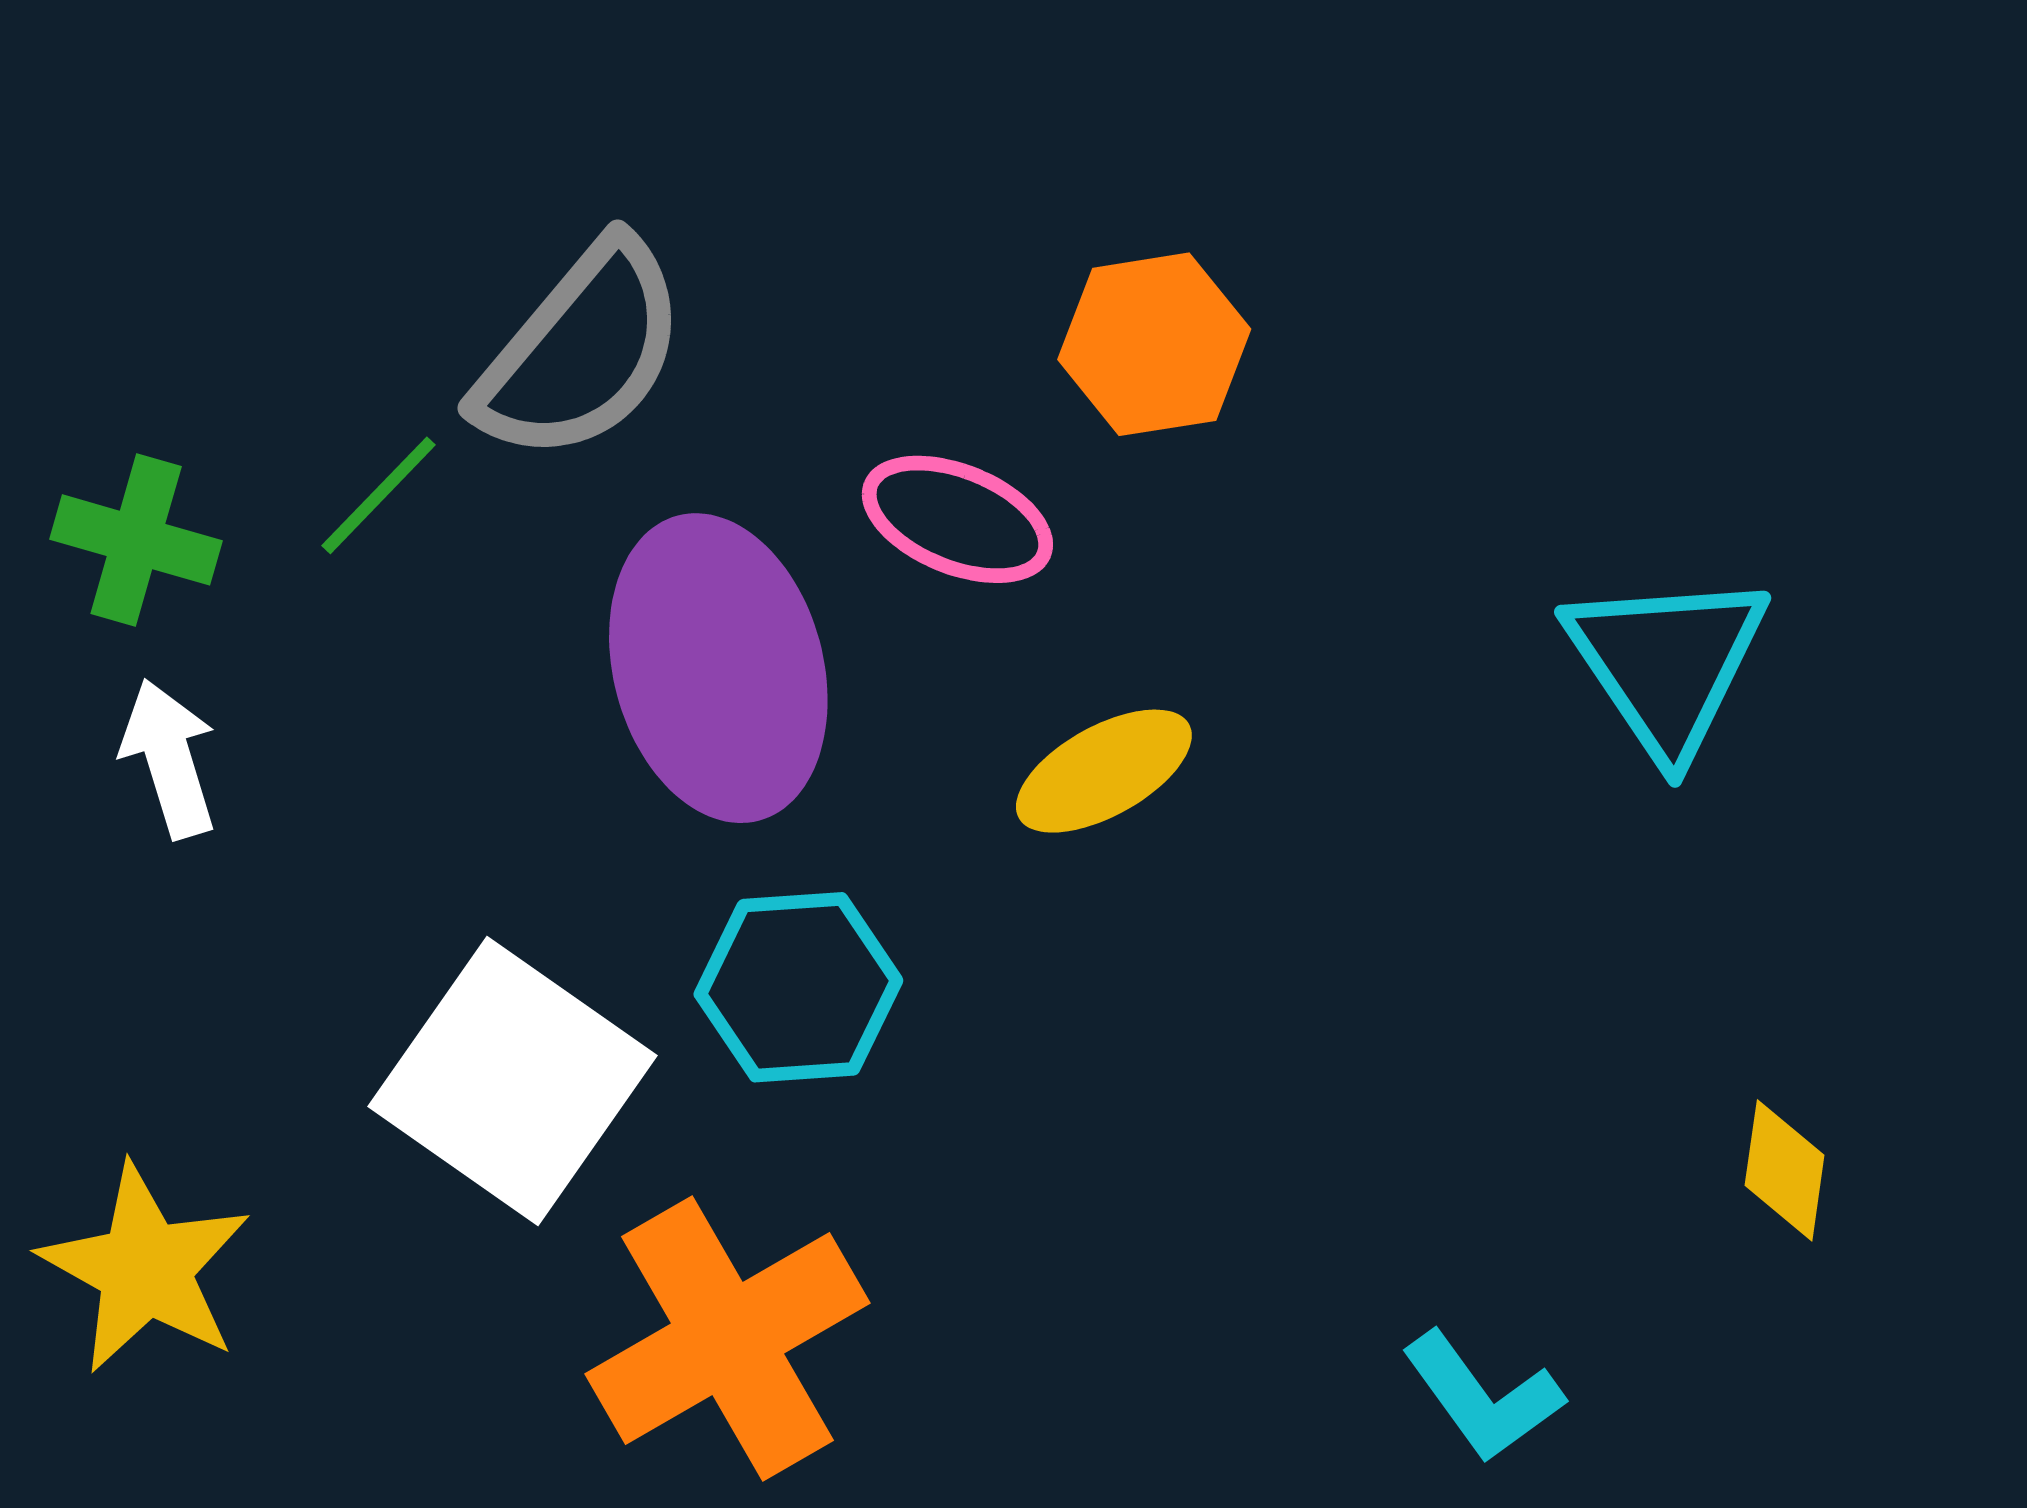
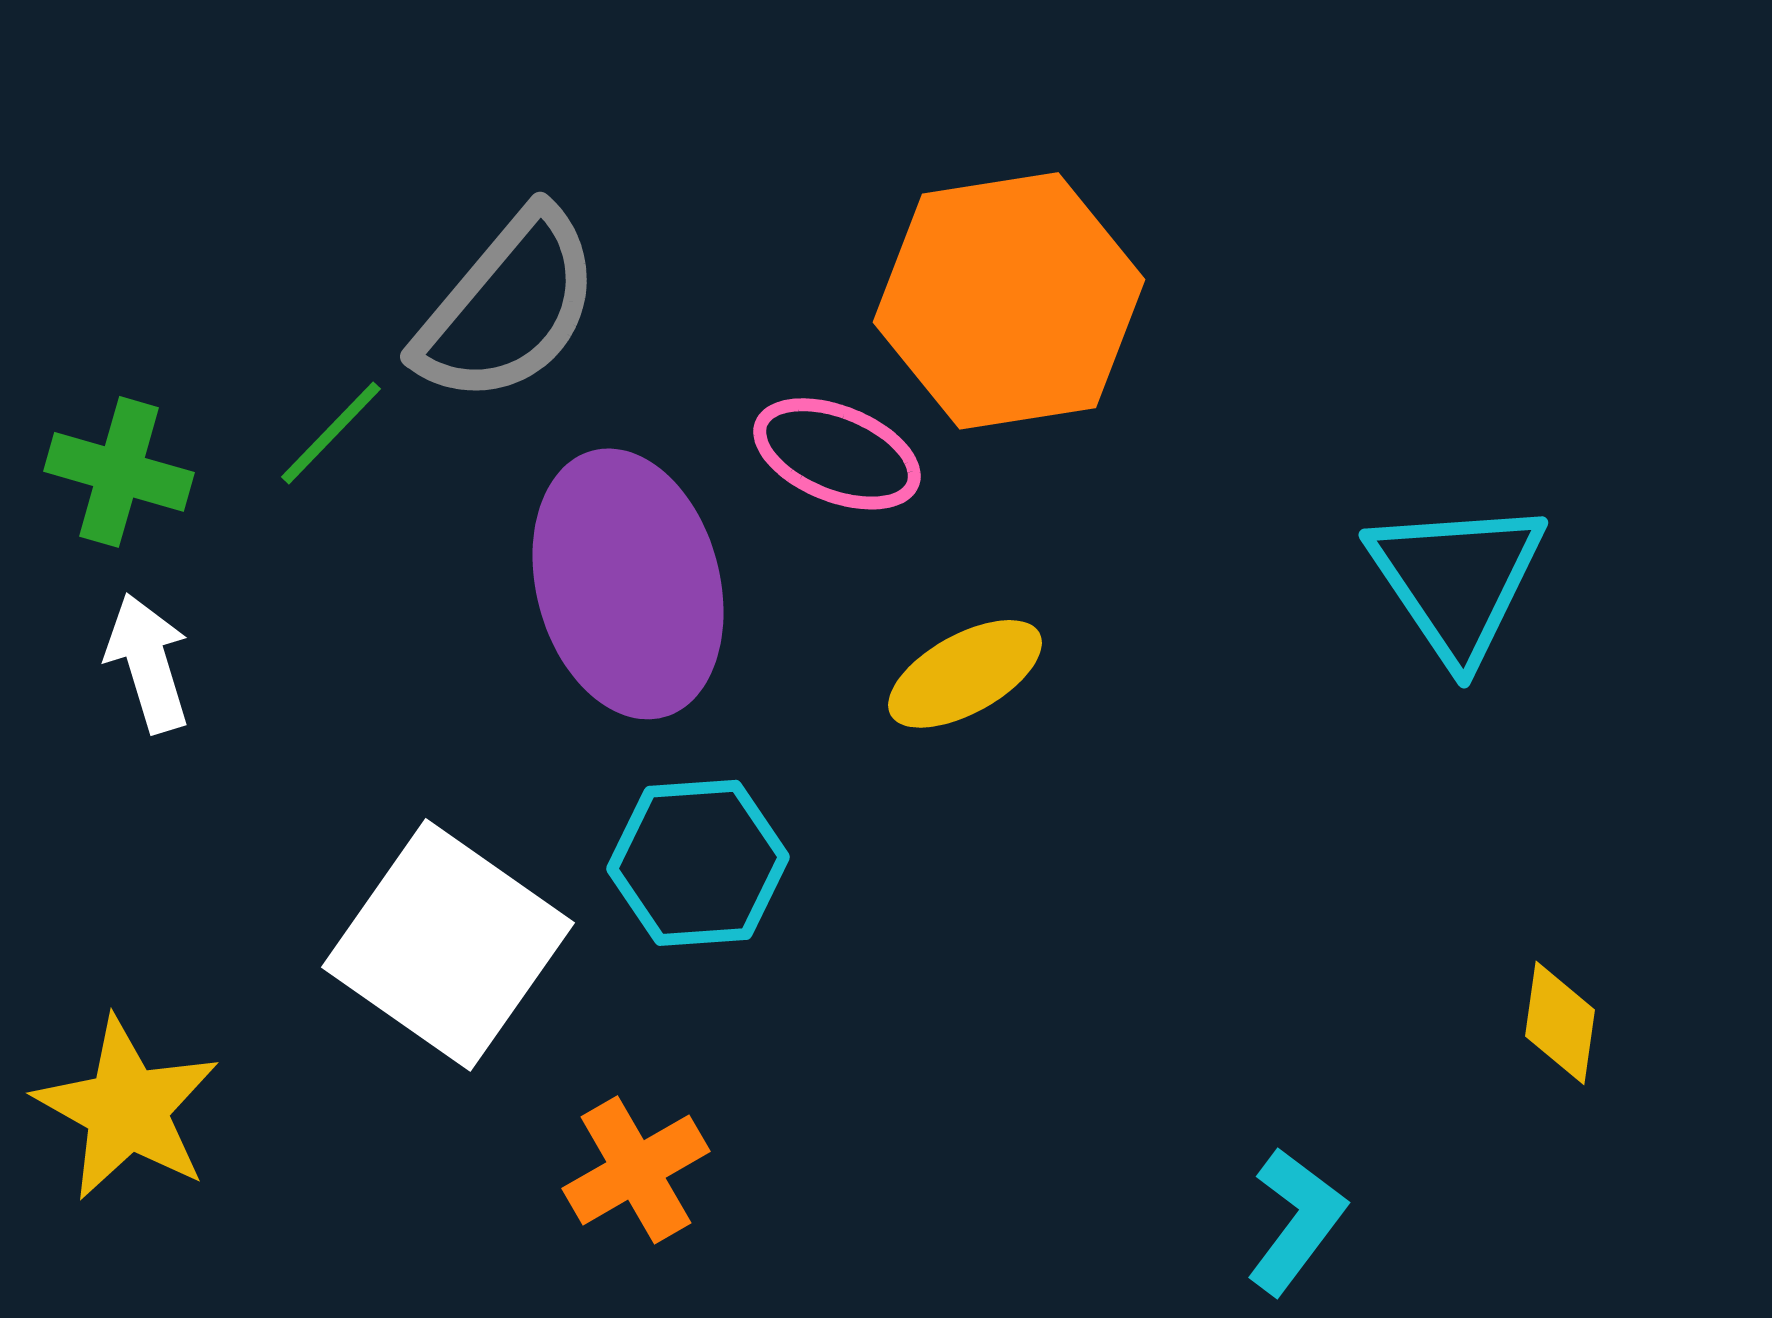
orange hexagon: (1154, 344) -> (1009, 301), size x1.6
orange cross: (728, 1338) -> (636, 1170), size x0.6
cyan L-shape: (1483, 1397) -> (1296, 1221), turned -107

